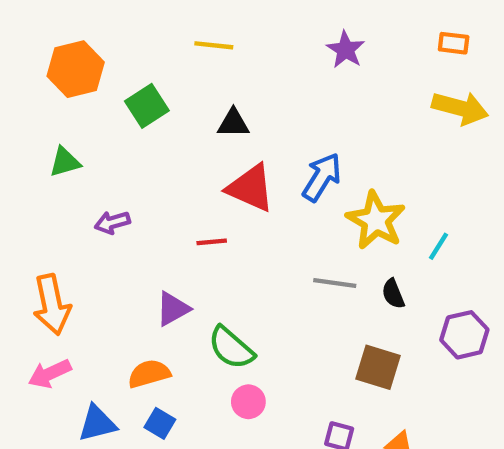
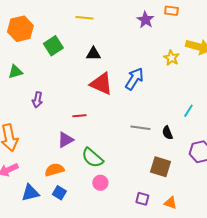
orange rectangle: (454, 43) -> (171, 11), moved
yellow star: (376, 220) -> (171, 58), moved, size x0.6
purple arrow: (112, 222) -> (37, 100), turned -63
red line: (212, 242) -> (79, 116), moved

